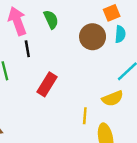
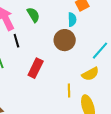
cyan semicircle: (120, 34) -> (72, 20), moved
brown circle: (93, 37) -> (65, 40), moved

